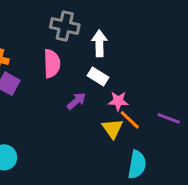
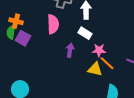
purple arrow: (76, 101) -> (70, 50), turned -40
yellow triangle: (112, 128) -> (95, 69), turned -42

